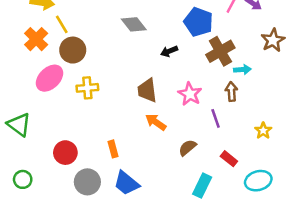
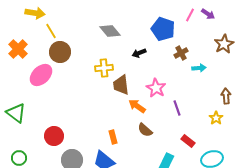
orange cross: (36, 39) -> (18, 49), moved
brown cross: (220, 51) -> (181, 53), size x0.6
yellow cross: (87, 88) -> (104, 68), moved
brown arrow: (231, 92) -> (226, 96), moved
orange arrow: (156, 122) -> (137, 106), moved
brown semicircle: (187, 148) -> (145, 130), moved, turned -98
orange rectangle: (113, 149) -> (113, 137), moved

